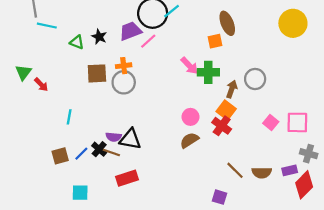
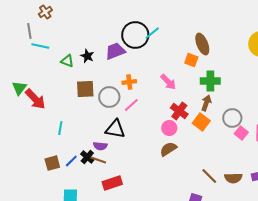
pink line: (148, 41) -> (131, 105), moved
orange square: (215, 41) -> (191, 60), turned 32
orange cross: (124, 66) -> (129, 82), moved
green cross: (208, 72) -> (210, 81), moved
gray circle: (255, 79) -> (232, 118), moved
red arrow: (41, 85) -> (35, 99), size x1.6
red cross: (222, 126) -> (179, 111), moved
black triangle: (130, 139) -> (115, 129), moved

